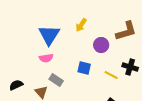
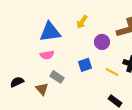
blue triangle: (49, 35) -> (50, 32), turned 50
blue square: (84, 68) -> (85, 65), turned -32

